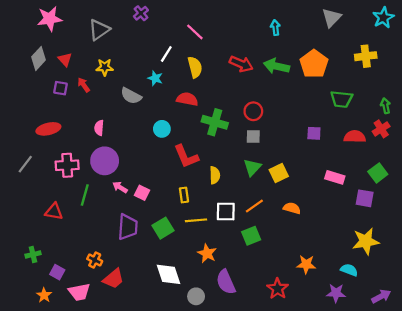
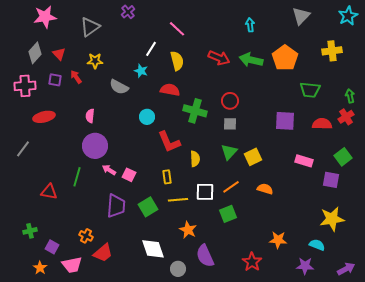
purple square: (314, 133) -> (285, 121), size x1.5
pink cross: (67, 165) -> (25, 86), moved

